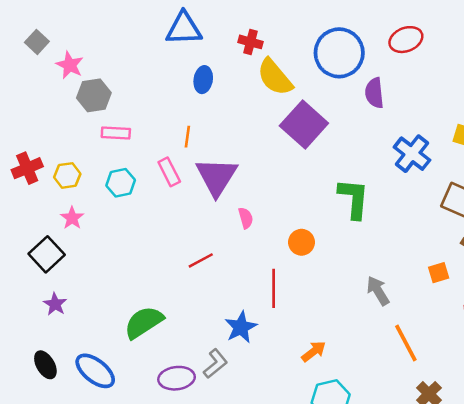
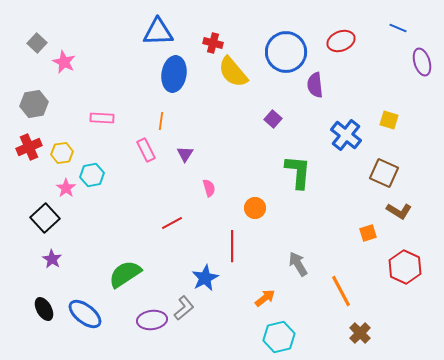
blue ellipse: (203, 80) -> (174, 74), size x1.6
gray hexagon: (94, 95) -> (34, 104), moved
purple square: (304, 124) -> (273, 119), moved, size x0.5
purple triangle: (217, 177) -> (185, 154), size x0.5
cyan hexagon: (121, 183) -> (92, 175), moved
gray arrow: (378, 291) -> (298, 264), moved

